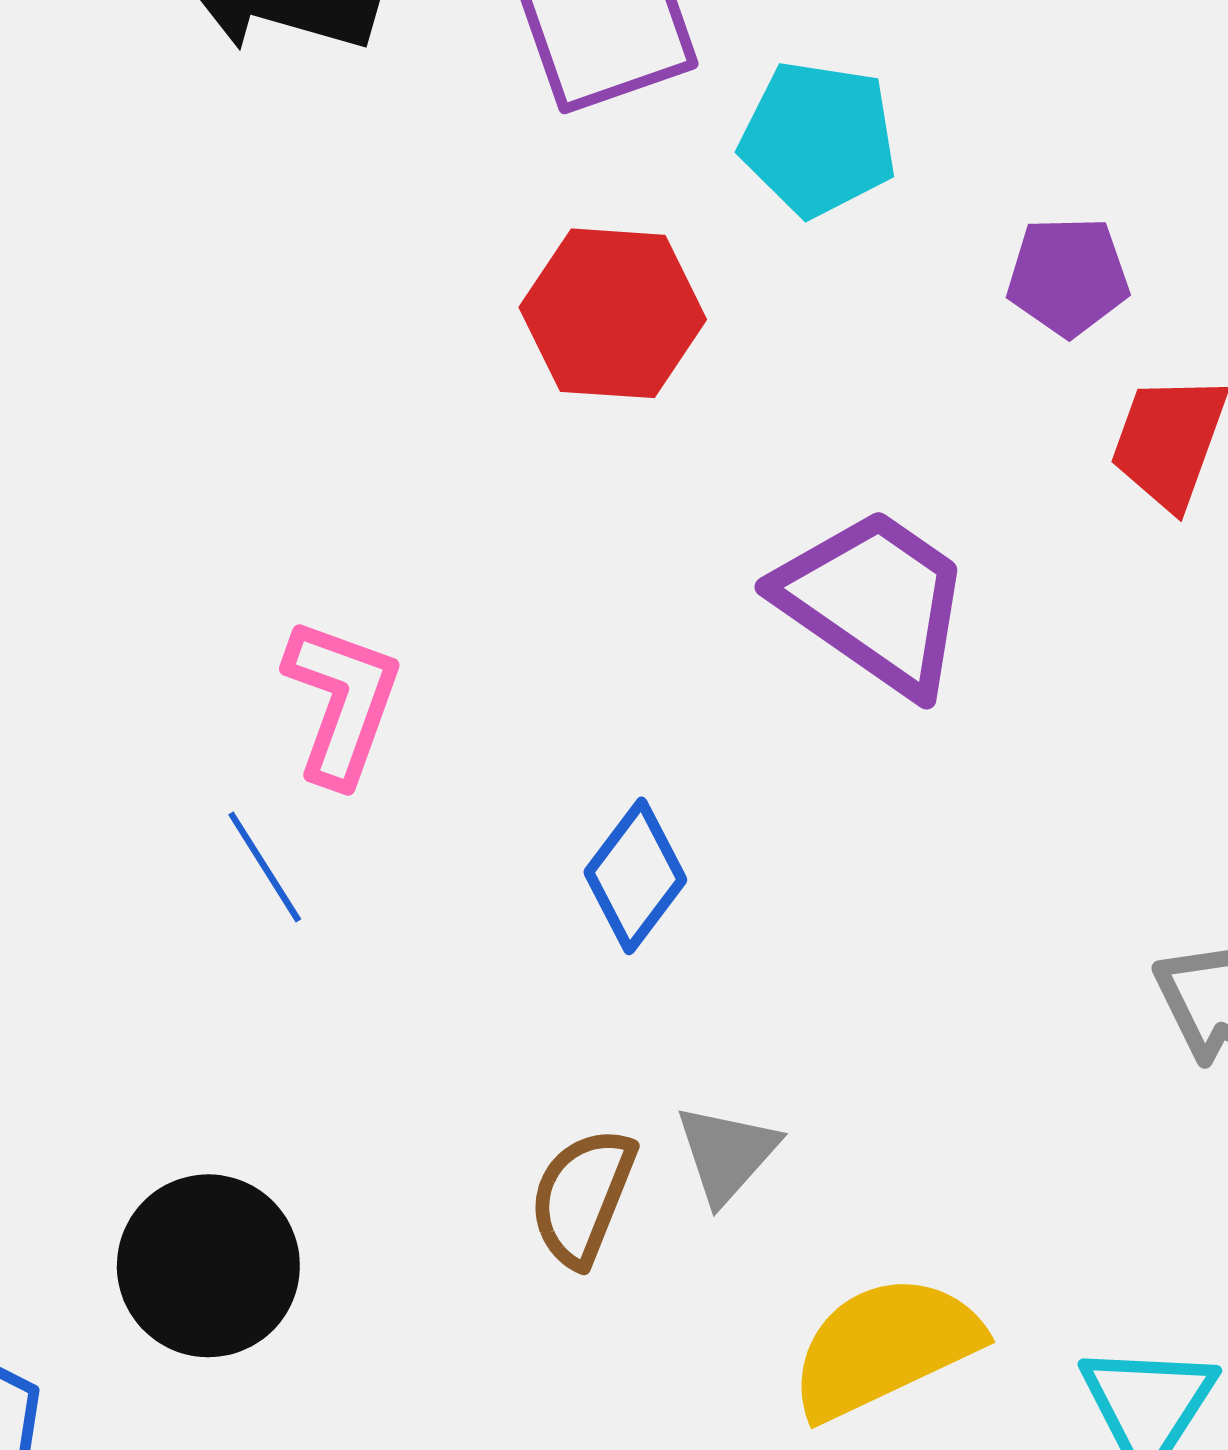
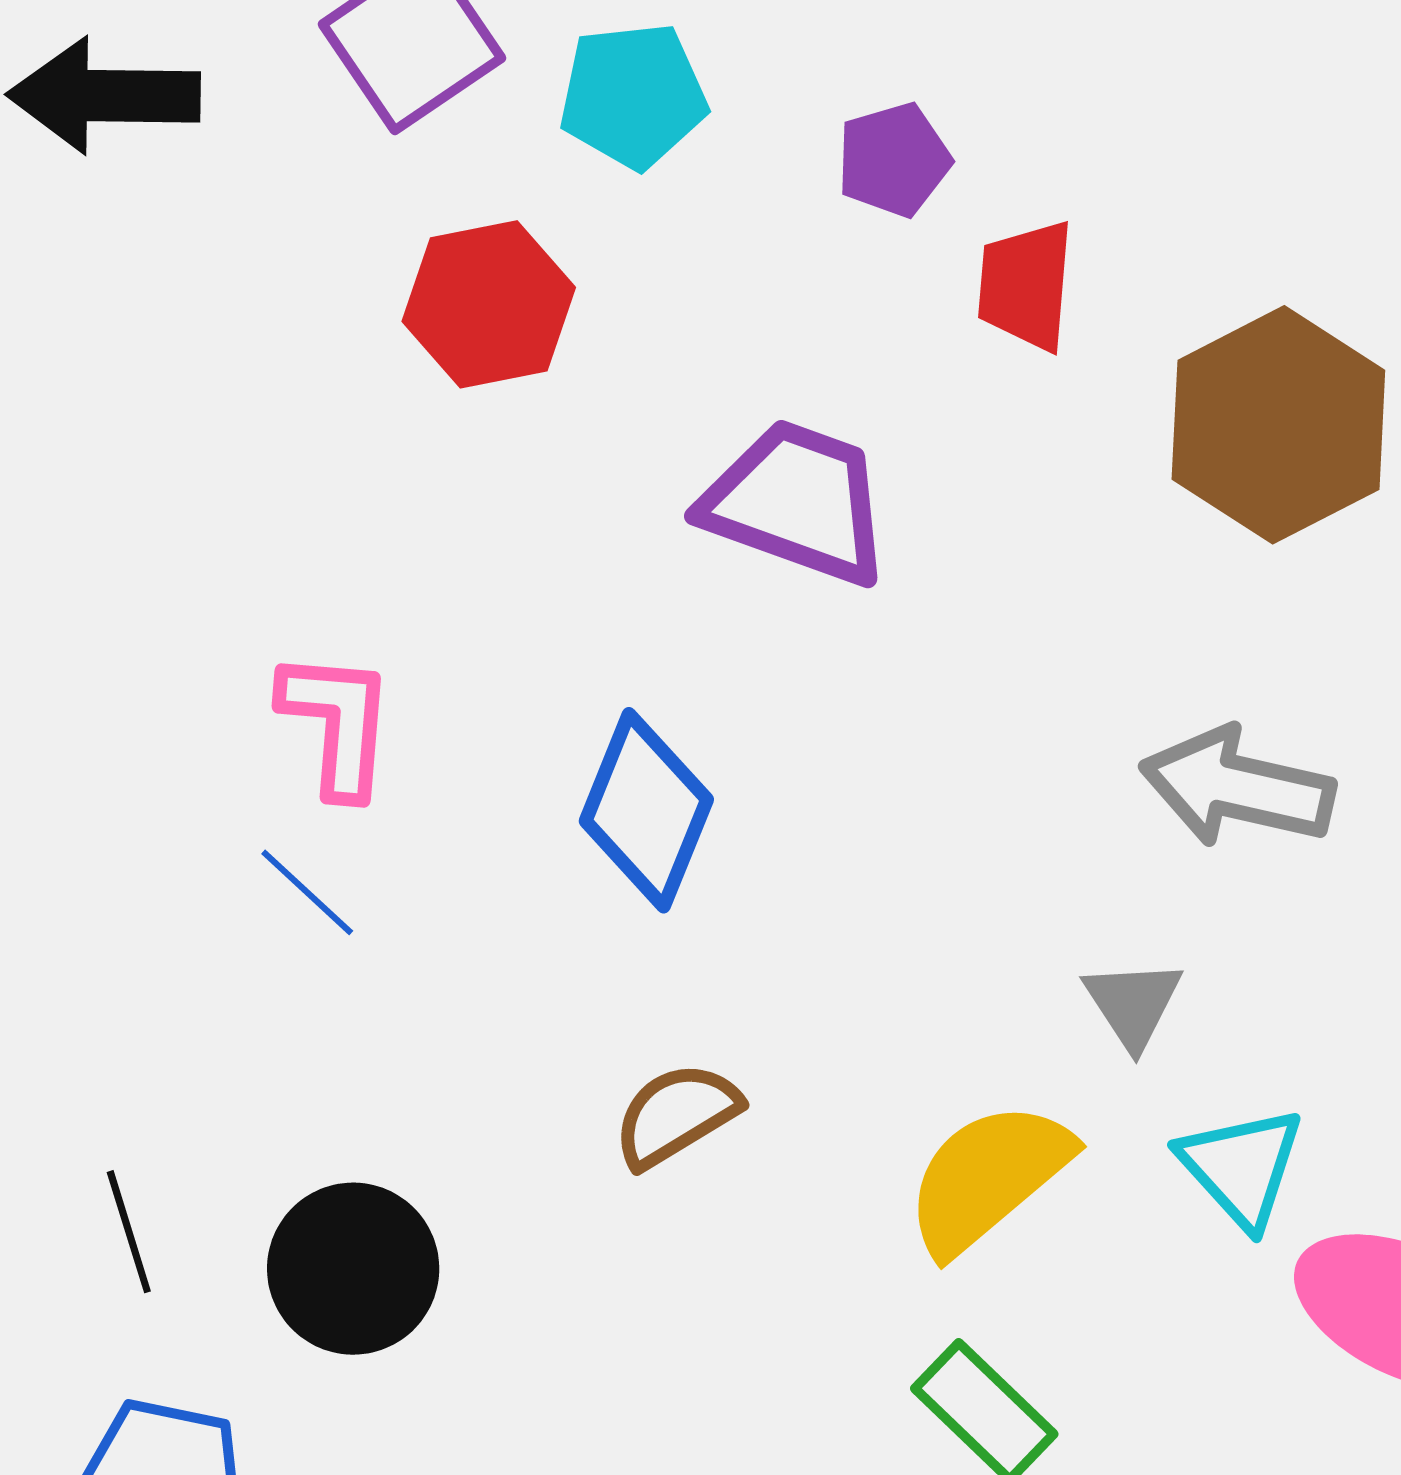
blue diamond: (635, 876) -> (646, 810), size x1.4
gray triangle: (727, 1154) -> (1133, 1004), moved
brown semicircle: (582, 1197) -> (676, 1115), turned 52

